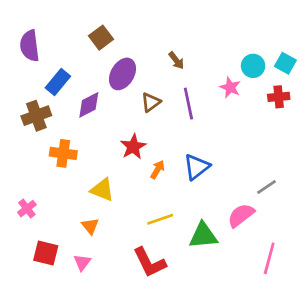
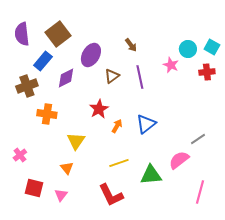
brown square: (101, 38) -> (58, 34), moved, size x1.4
yellow triangle: (102, 190) -> (76, 141), turned 42

